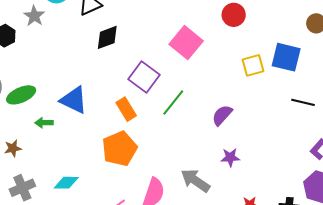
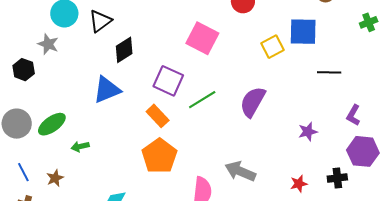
blue triangle: (74, 100) -> (107, 90), moved, turned -36
green line: (173, 102) -> (202, 100), turned 32
purple semicircle: (222, 115) -> (253, 102), size x1.4
purple star: (230, 157) -> (308, 132), moved

